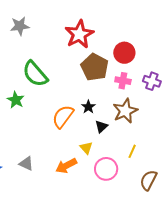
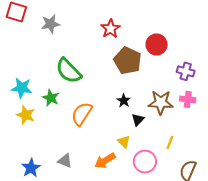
red star: (79, 34) -> (110, 29), size x0.7
pink cross: (123, 81) -> (188, 99), moved
brown star: (125, 111) -> (161, 102), turned 30
orange semicircle: (63, 116) -> (82, 114), moved

